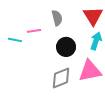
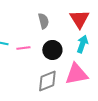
pink line: (34, 31) -> (23, 48), moved

